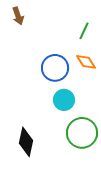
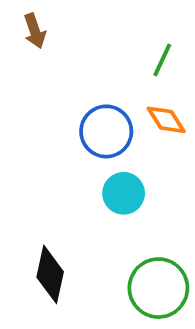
green circle: (82, 133) -> (158, 288), moved

